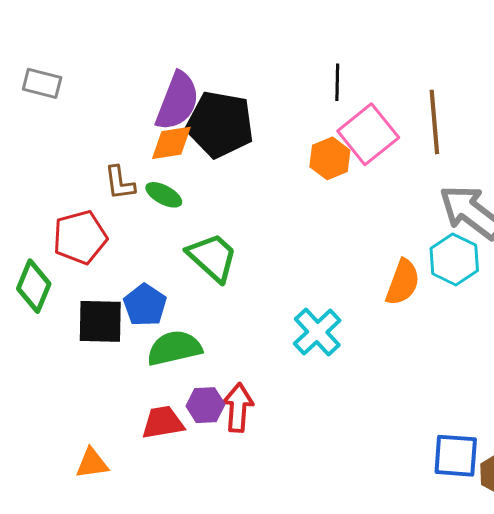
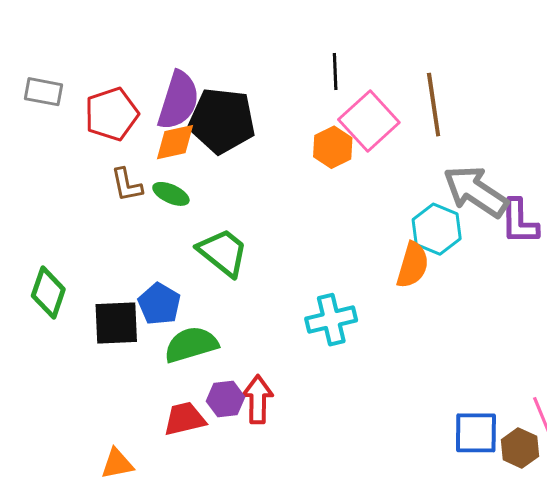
red pentagon: (80, 237) -> (112, 114), moved
cyan hexagon: (454, 260) -> (437, 229), moved
cyan cross: (317, 332) -> (331, 320), turned 33

